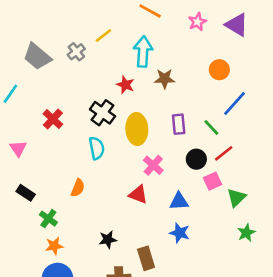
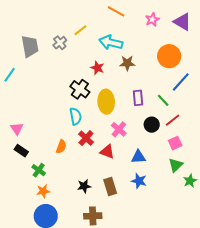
cyan arrow: (143, 52) -> (111, 42), turned -80
gray trapezoid: (37, 56) -> (30, 46), turned -140
orange circle: (219, 70) -> (169, 56), size x1.5
red cross: (53, 119) -> (86, 138), moved
pink triangle: (18, 149) -> (17, 129), moved
pink square: (213, 181) -> (175, 143), moved
green triangle: (236, 198) -> (176, 165), moved
brown rectangle: (146, 258) -> (110, 187), moved

